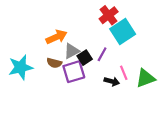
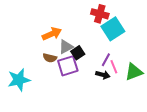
red cross: (109, 15) -> (100, 14), turned -36
purple line: (102, 54) -> (106, 60), moved
cyan star: (21, 67) -> (19, 80), moved

